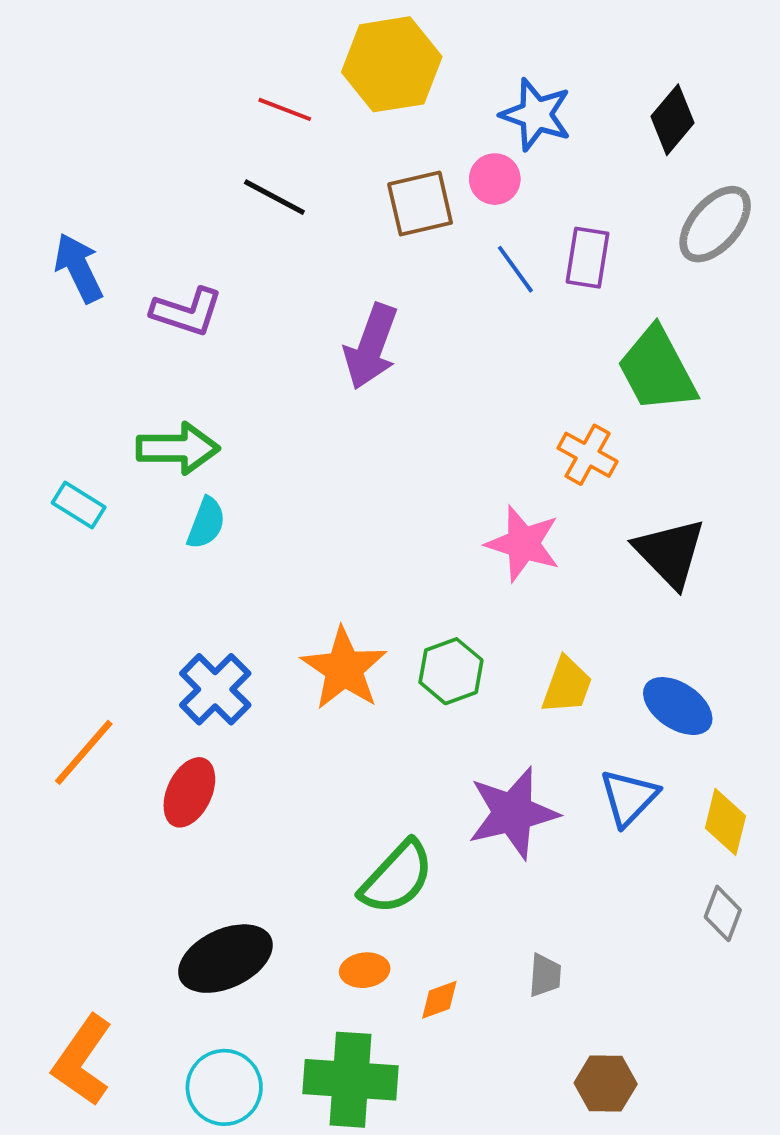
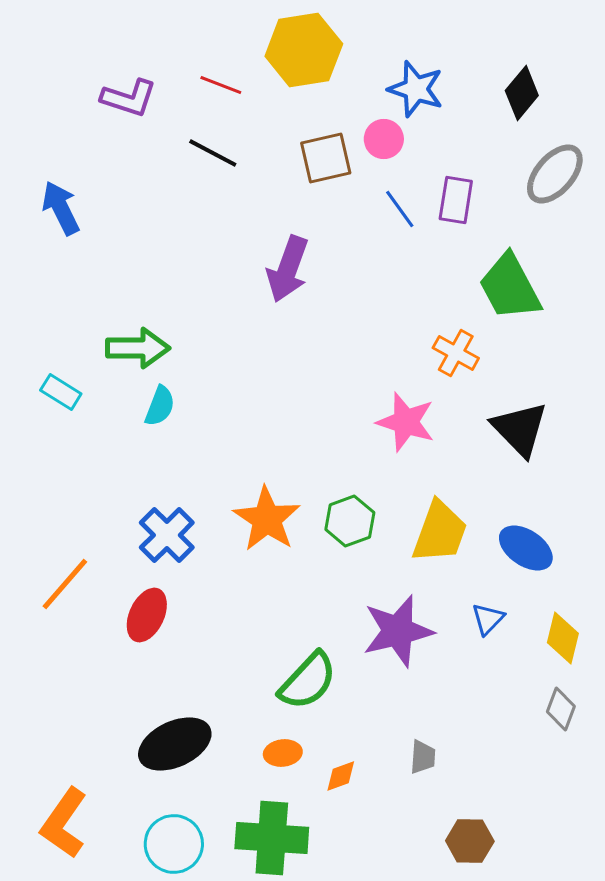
purple L-shape: (187, 312) -> (129, 98), moved
yellow trapezoid: (567, 685) -> (440, 532), size x1.4
blue triangle: (629, 797) -> (488, 619), size x0.7

